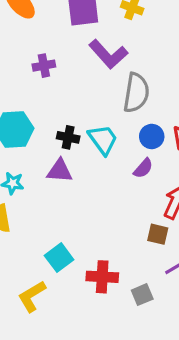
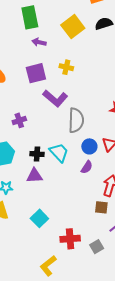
purple cross: (44, 66) -> (19, 120), moved
cyan square: (59, 258) -> (39, 218), moved
yellow L-shape: (32, 296) -> (48, 266), moved

